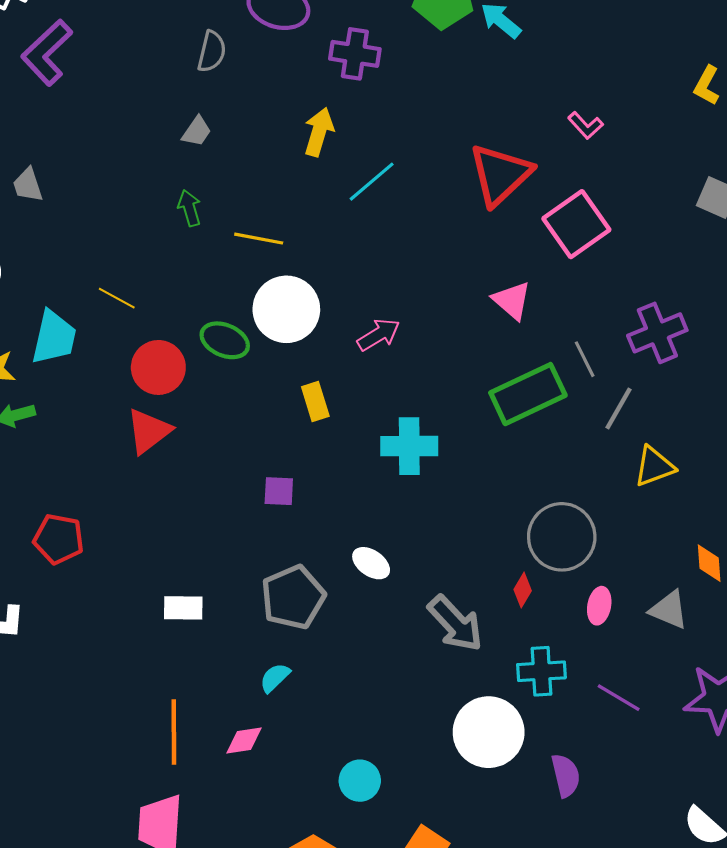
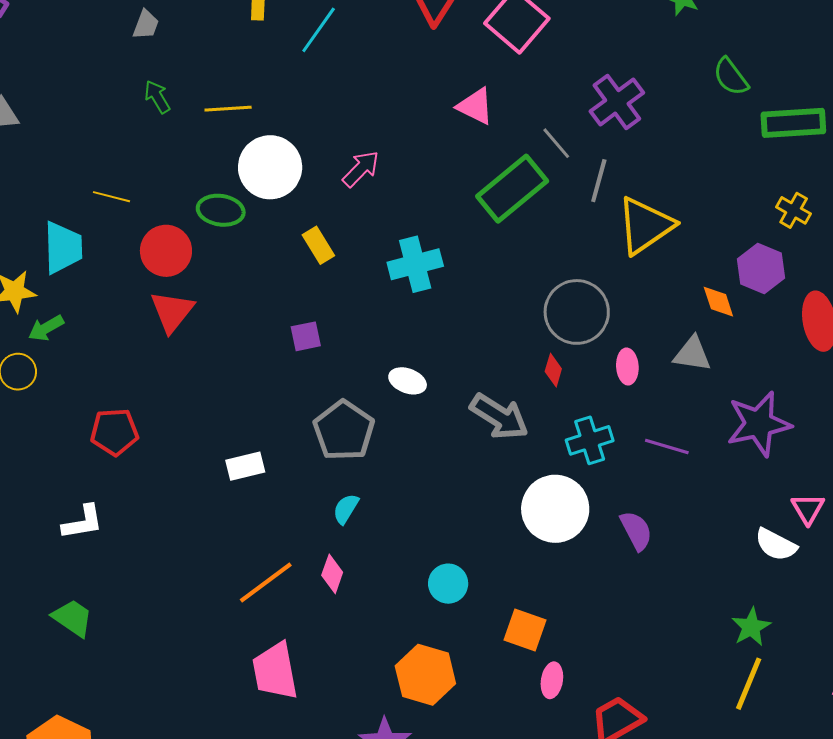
yellow triangle: (654, 466) -> (645, 226), size x1.5
orange line: (174, 732) -> (266, 583), turned 68
pink diamond: (244, 741) -> (332, 574), turned -48

